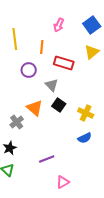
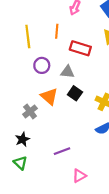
yellow line: (15, 39) -> (28, 36), moved
purple circle: (29, 70) -> (42, 65), moved
gray triangle: (52, 85) -> (67, 72), turned -40

